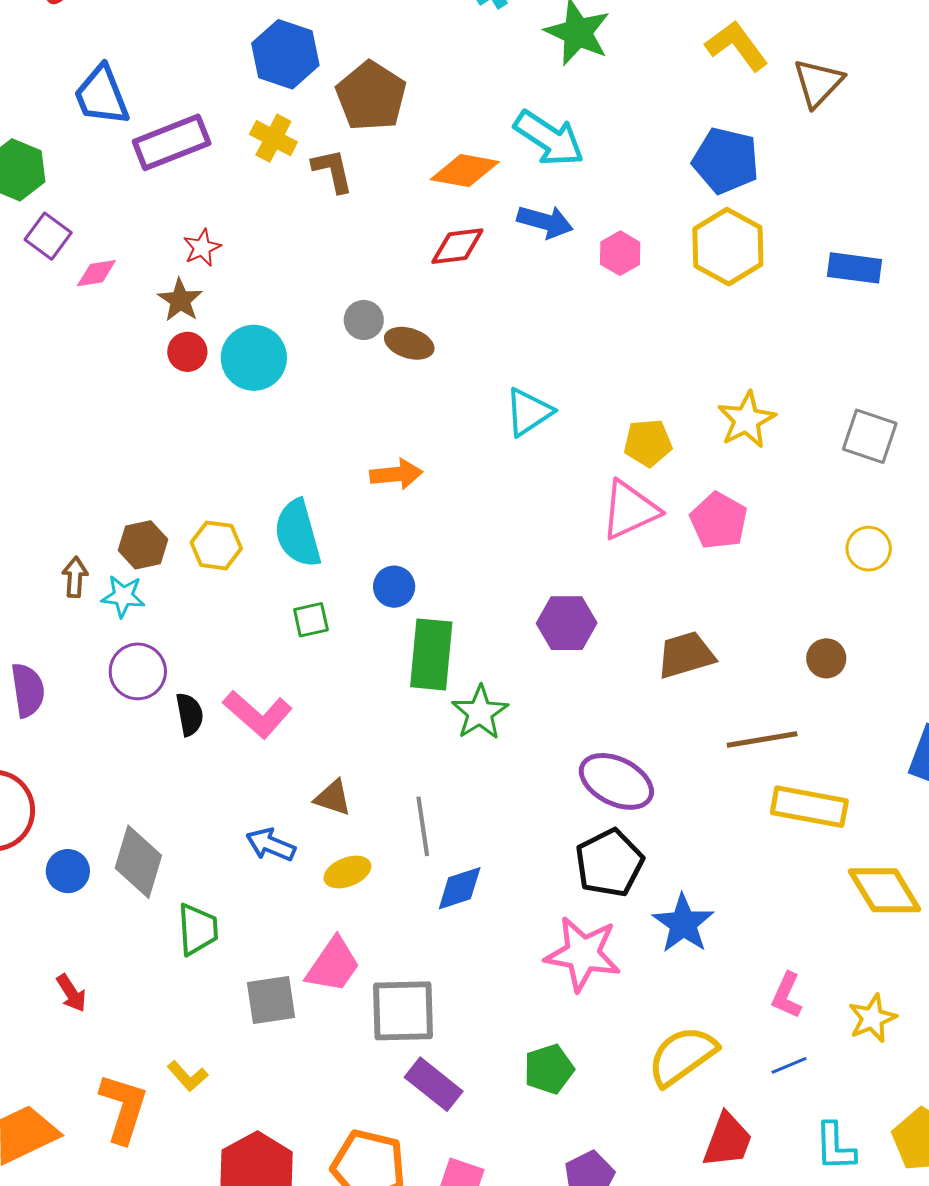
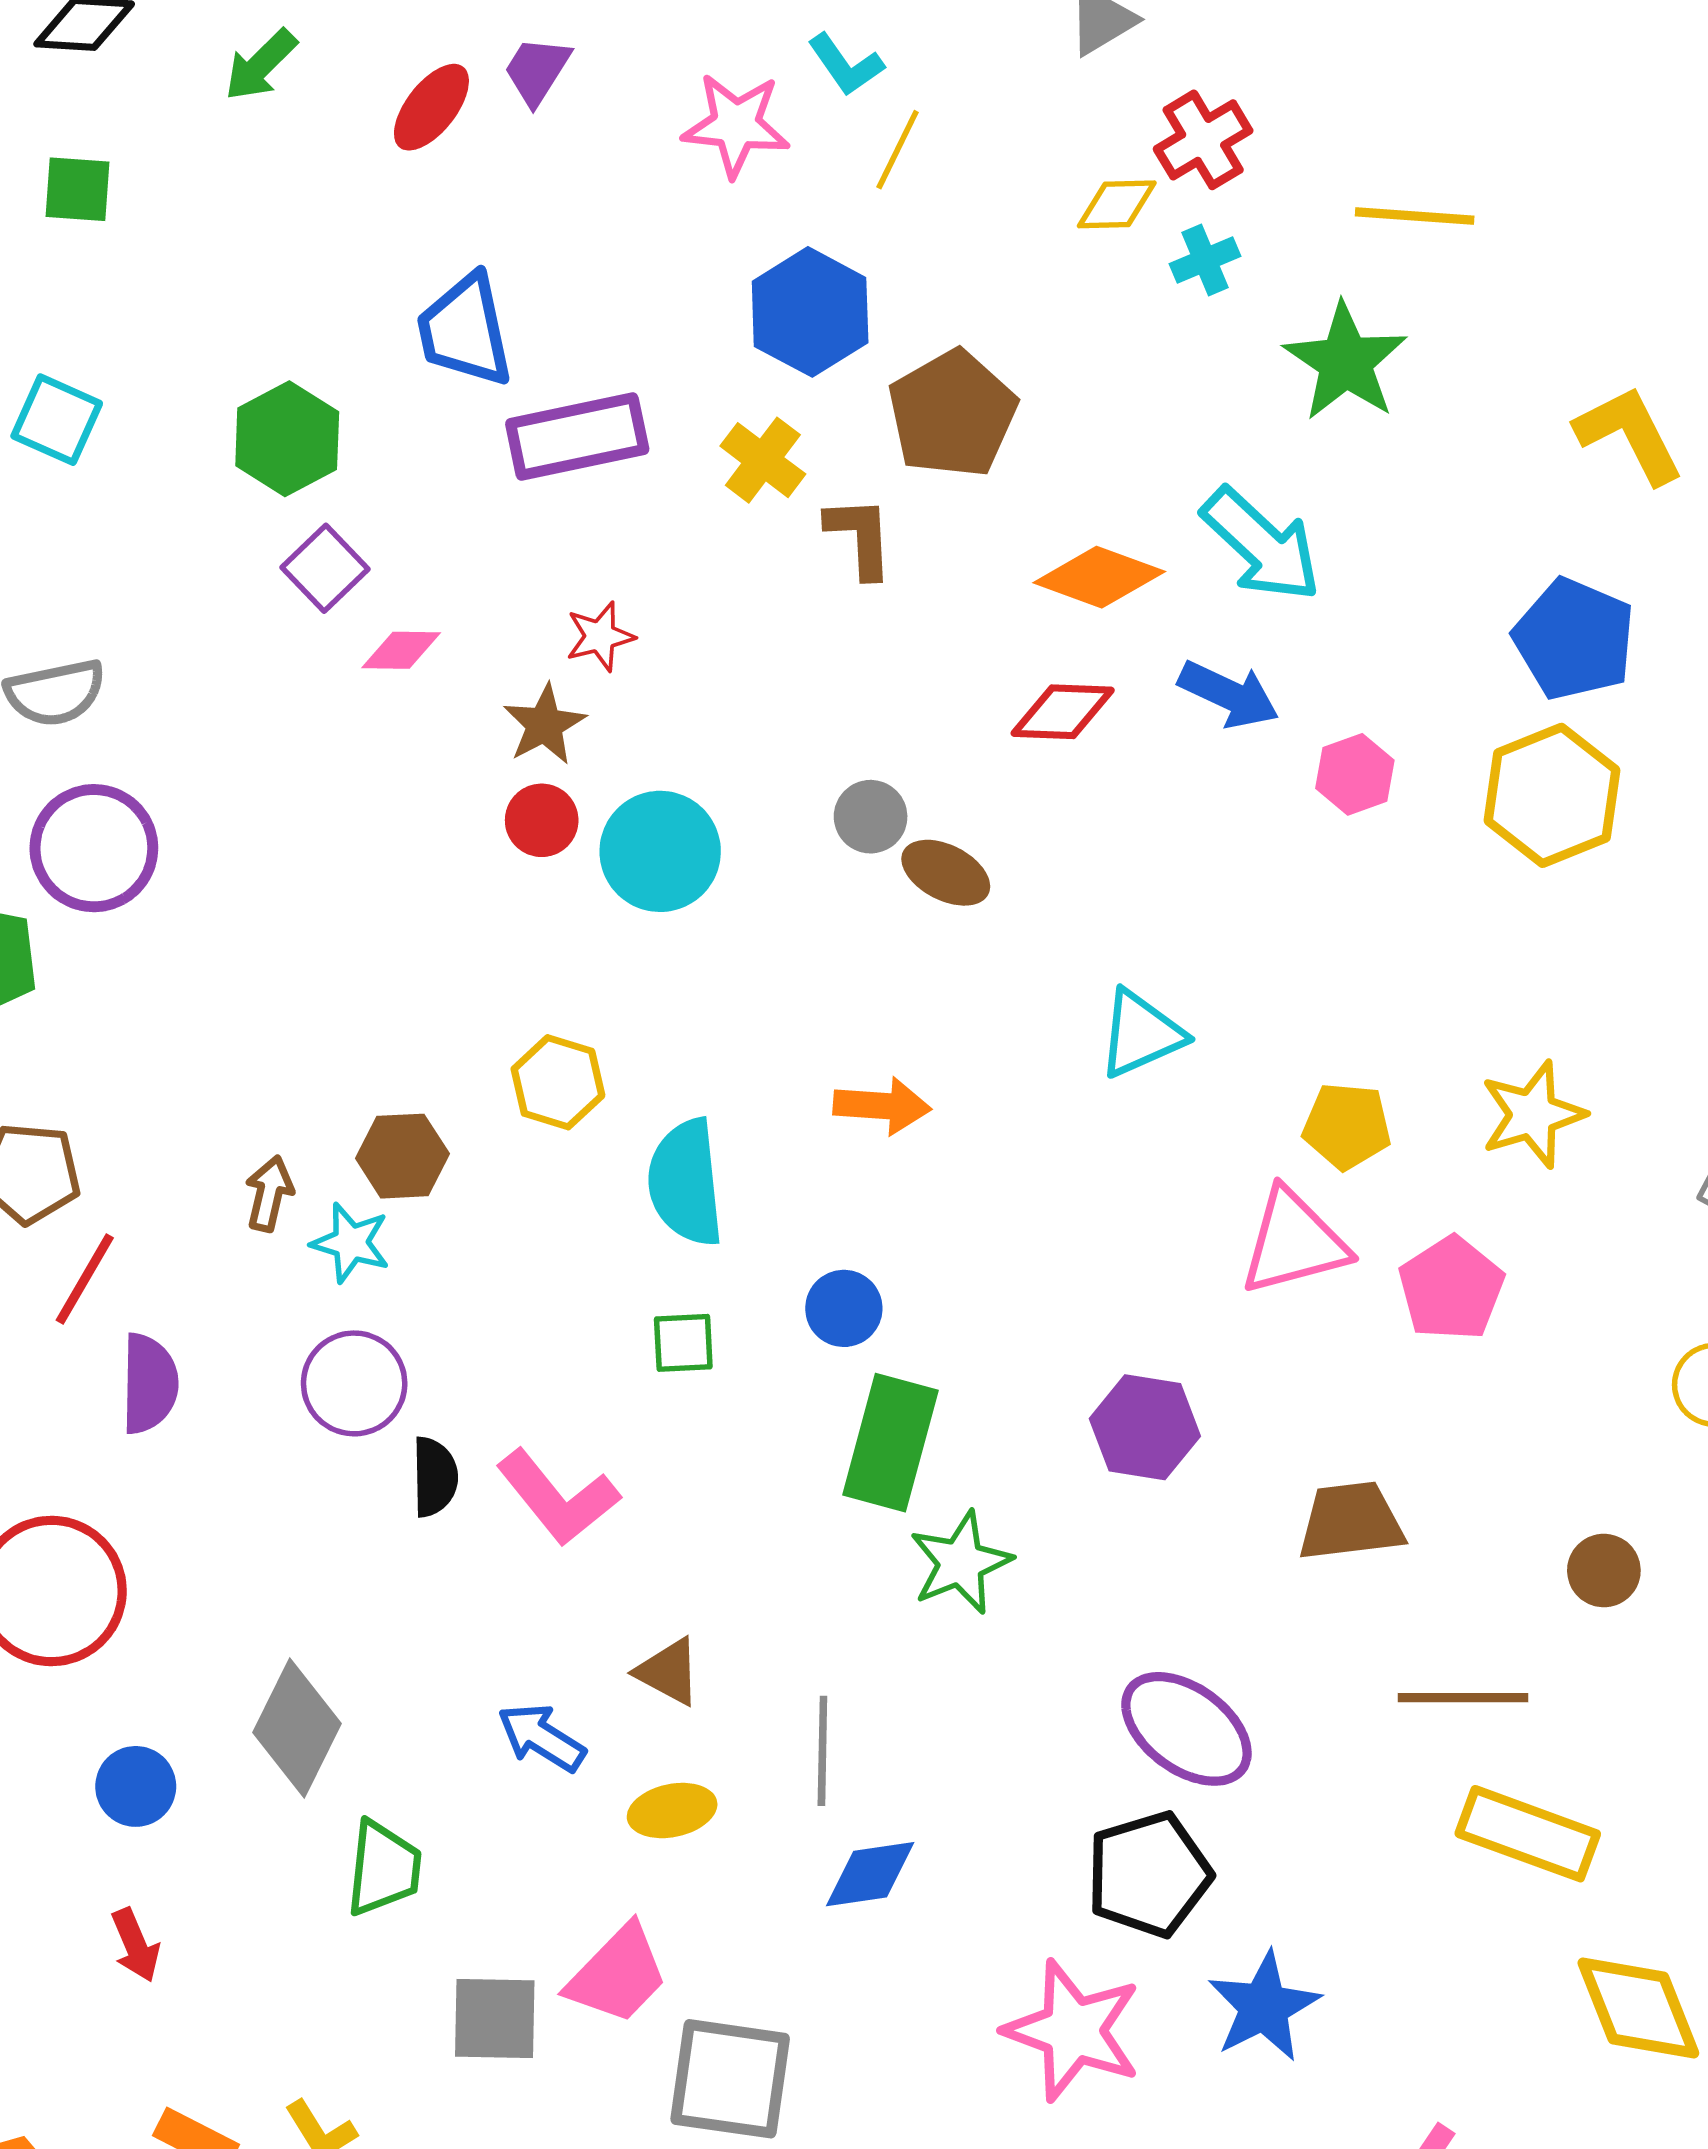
yellow hexagon: (216, 545) -> (558, 1082), moved
blue circle: (68, 871) -> (136, 1786), moved

